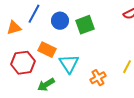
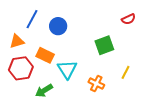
green square: (85, 25) -> (104, 45), moved
orange triangle: (14, 28) -> (17, 41), moved
orange cross: (98, 78) -> (96, 84), turned -35

